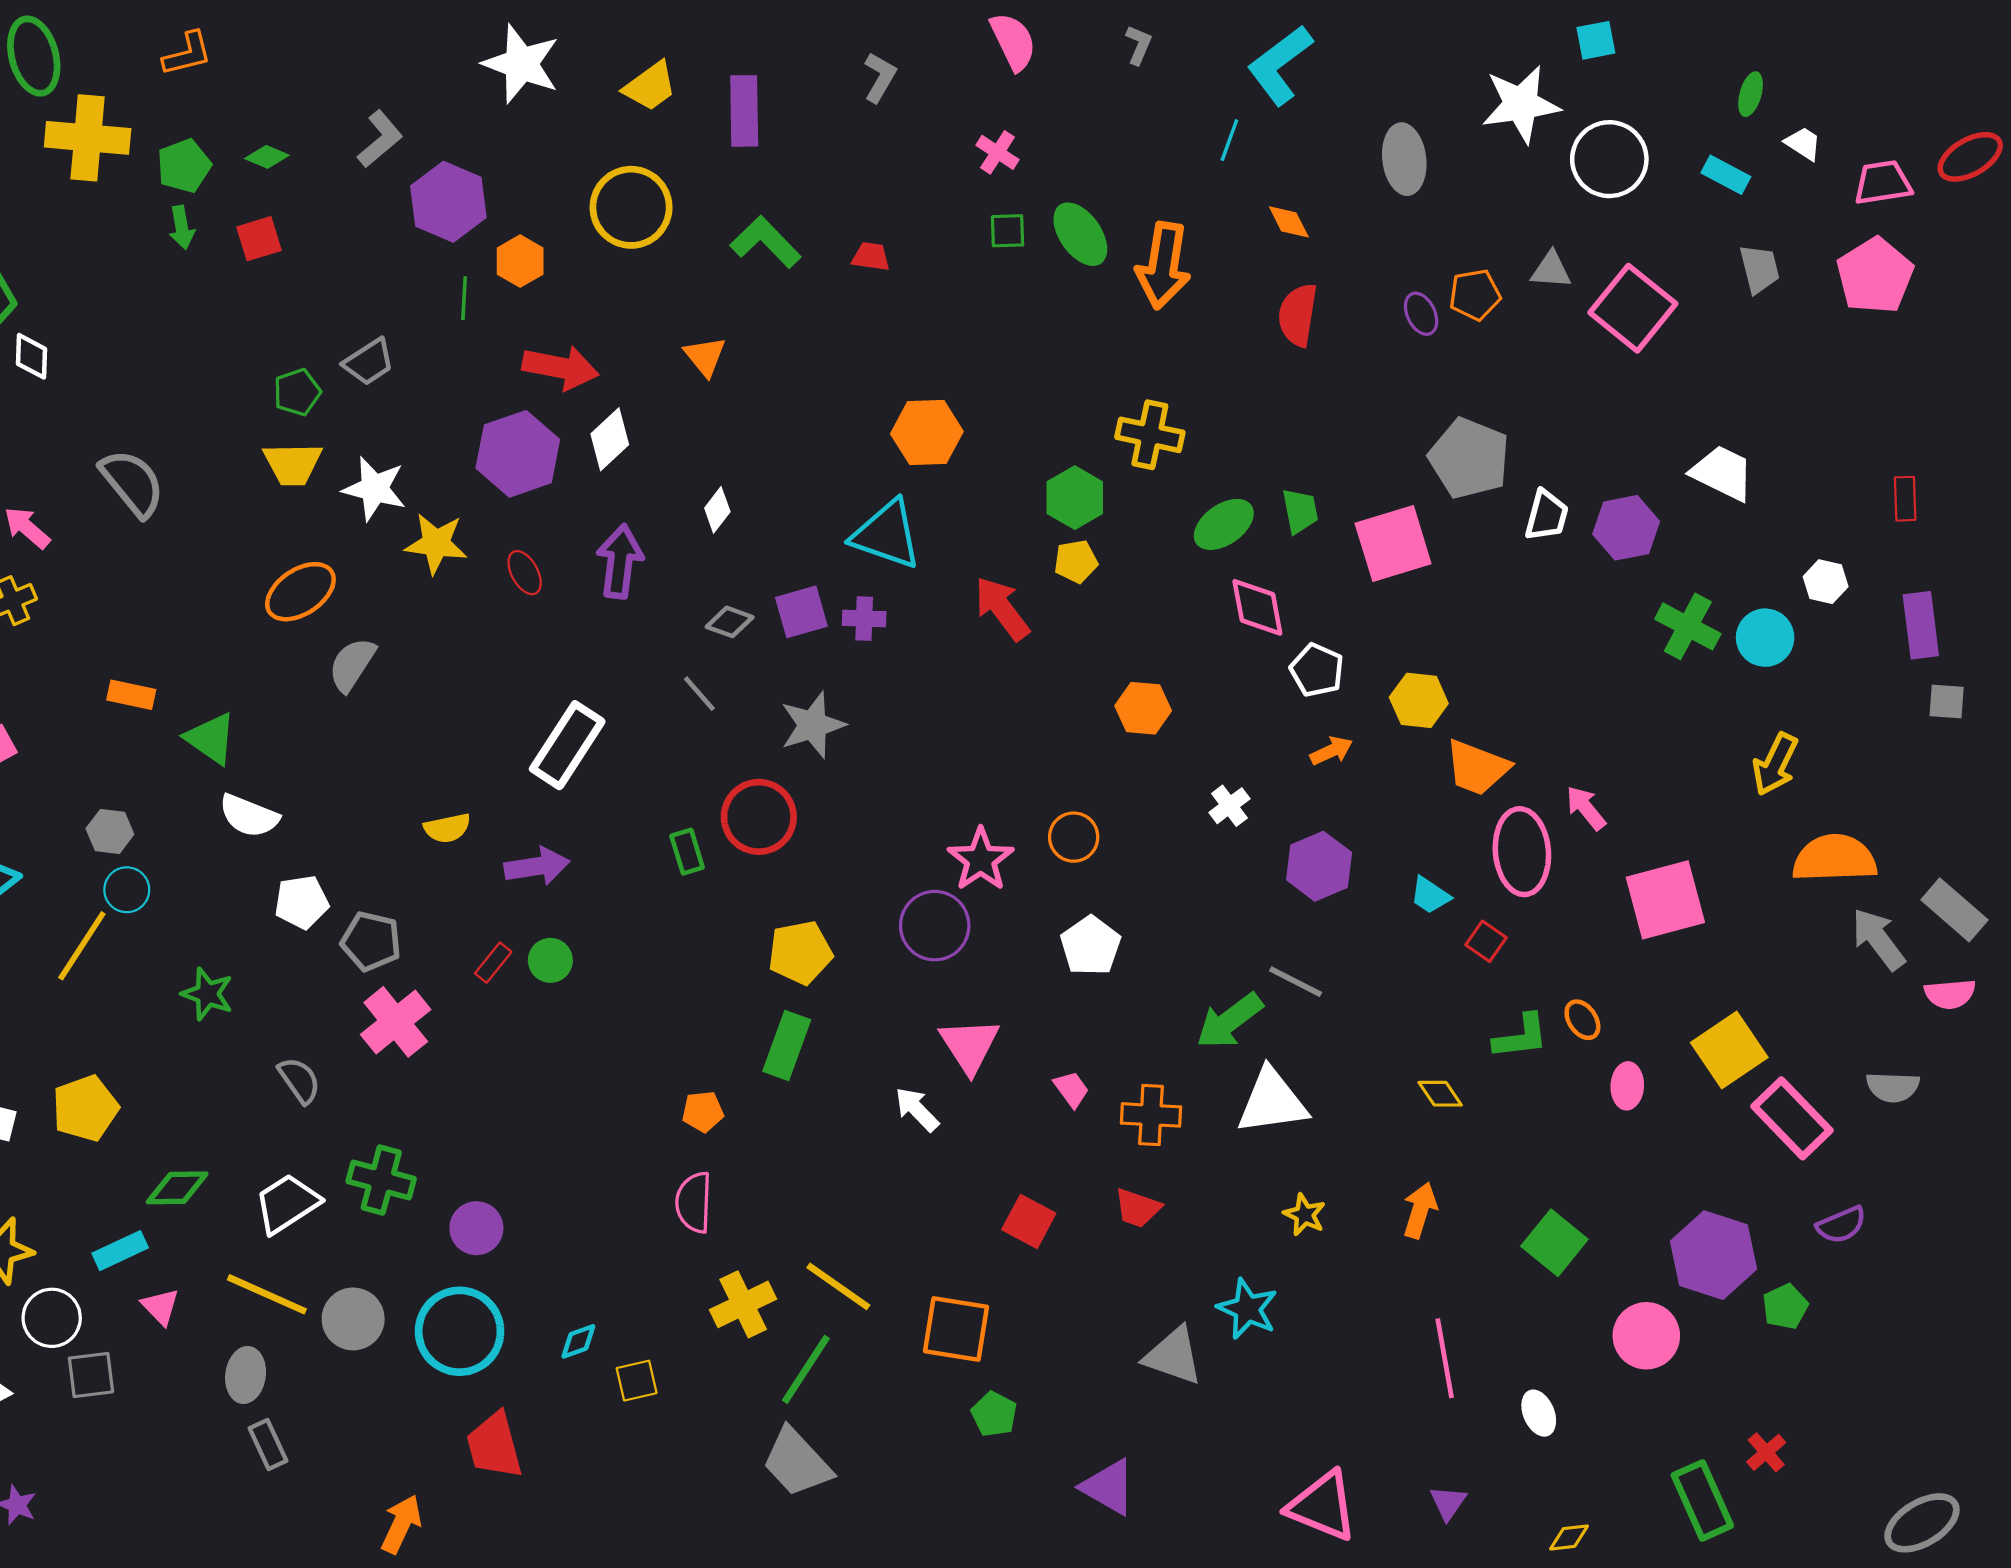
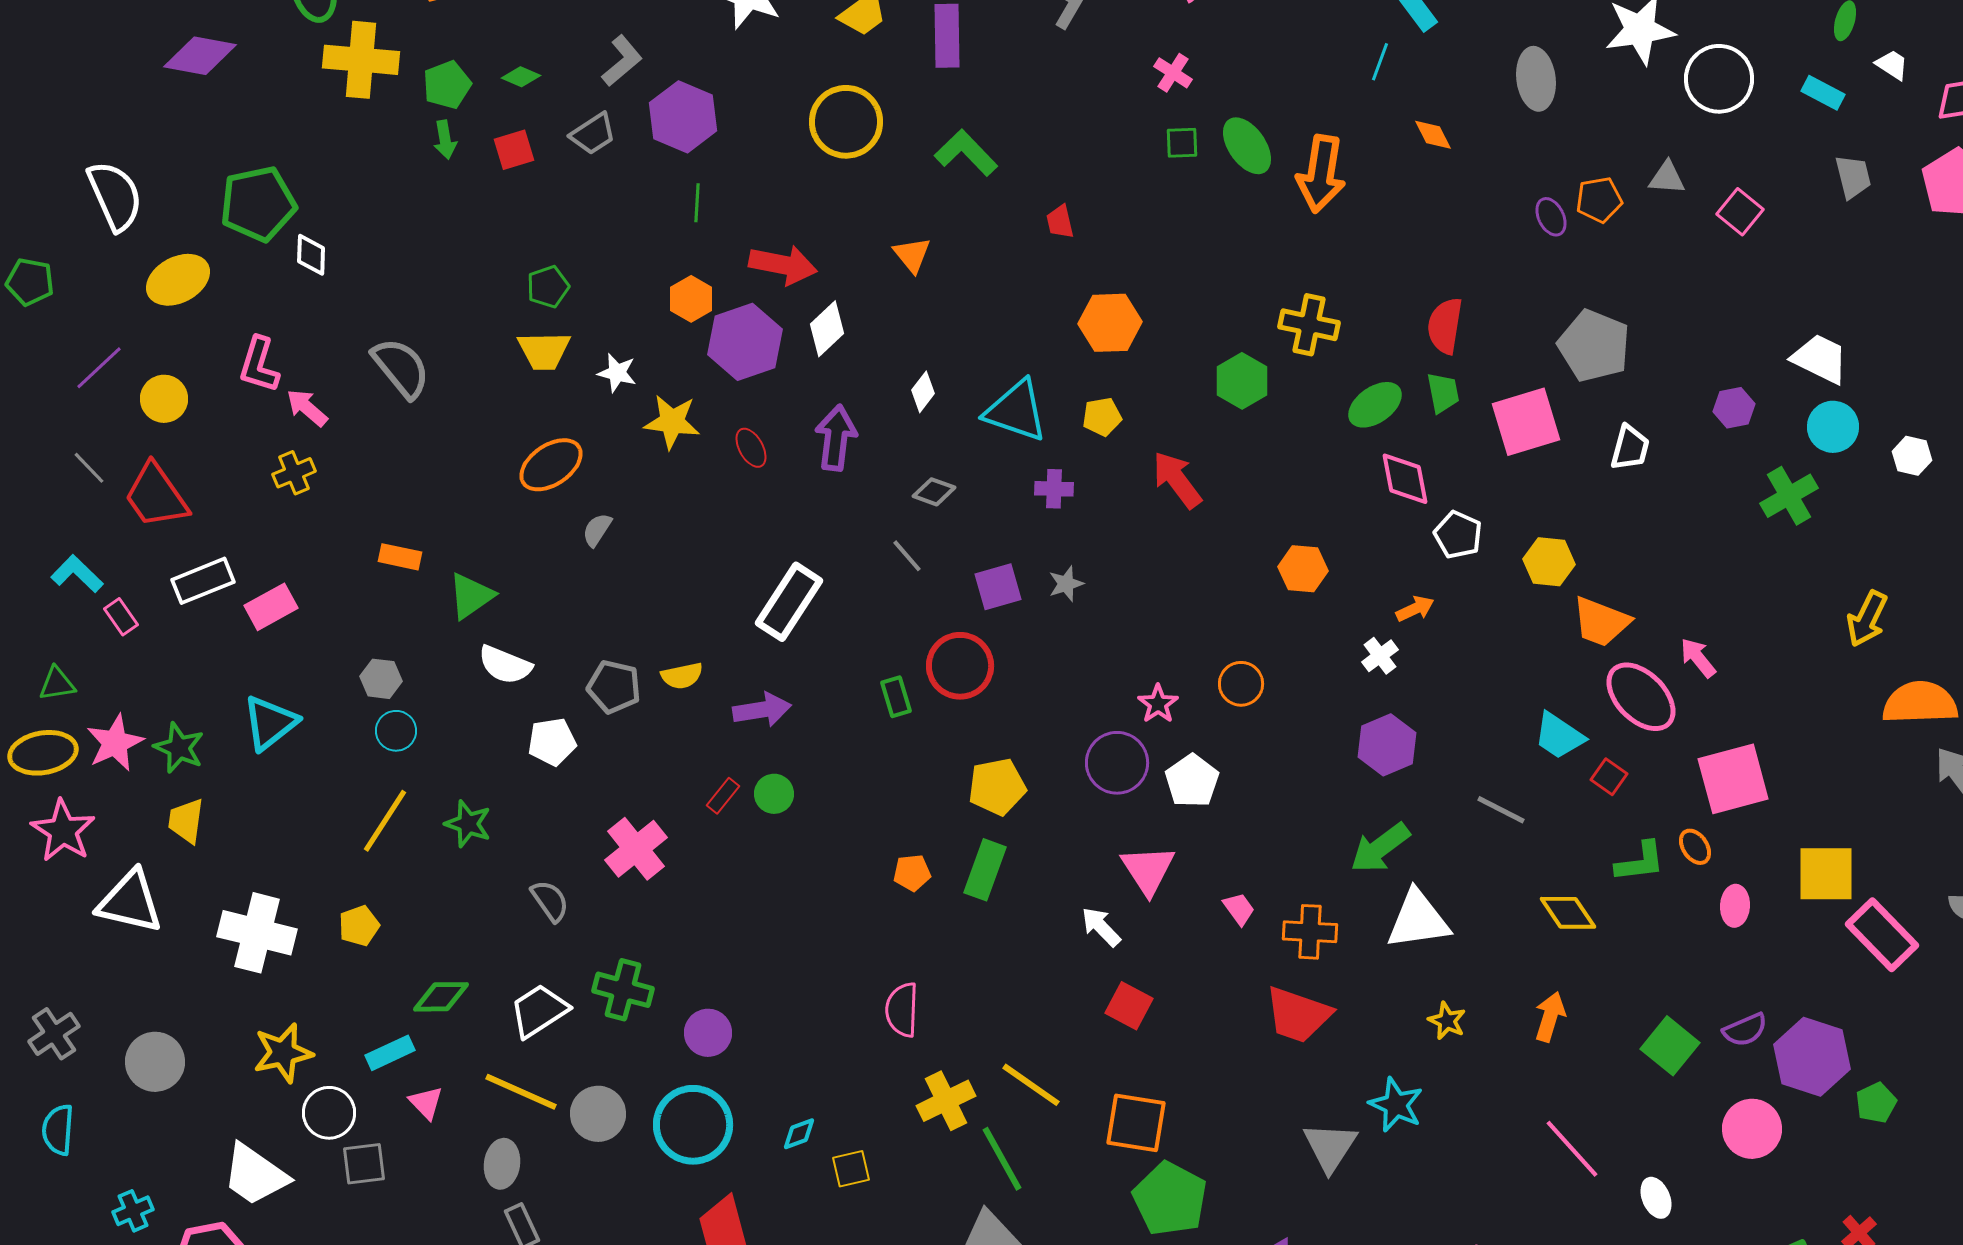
red trapezoid: (871, 257) -> (1060, 222), moved, turned -111
orange hexagon: (520, 261) -> (691, 299), moved
pink square: (1633, 308) -> (1740, 212), size x0.6
red semicircle: (1298, 315) -> (1445, 326), moved
gray trapezoid: (369, 362) -> (593, 134), moved
white star: (374, 489) -> (617, 373), size x0.7
white trapezoid: (1547, 515) -> (1630, 448), moved
purple hexagon: (1626, 528) -> (1734, 408), size x0.7
cyan triangle: (887, 535) -> (1016, 411), moved
yellow pentagon: (1076, 561) -> (1102, 417), moved
purple square: (801, 612) -> (998, 587), moved
green cross: (1688, 626) -> (1789, 496), turned 32
cyan circle: (1765, 638) -> (1833, 427), moved
gray semicircle: (352, 665) -> (597, 530), size x0.7
gray star: (813, 725) -> (1066, 584), moved, size x0.6
green triangle: (211, 738) -> (471, 596), turned 50
orange arrow: (1331, 751) -> (1415, 609), moved
pink ellipse: (1522, 852) -> (1641, 697), turned -40
pink star: (981, 859) -> (1158, 704), size x0.7
purple hexagon: (1319, 866) -> (1387, 745), moved
cyan trapezoid: (1430, 895) -> (1559, 736), size x1.4
pink square: (1665, 900) -> (1733, 779), moved
gray pentagon: (371, 941) -> (614, 687), moved
yellow line: (82, 946) -> (385, 821), moved
white pentagon: (1090, 946) -> (1192, 781), moved
gray line: (1296, 982) -> (1501, 810), moved
yellow square: (1729, 1050) -> (1826, 874), turned 34
yellow diamond: (1440, 1094) -> (1568, 913), size x1.4
yellow pentagon: (85, 1108) -> (359, 926), size x0.7
orange pentagon: (703, 1112) -> (912, 873), moved
red trapezoid: (1138, 1208) -> (1298, 1015), size x1.6
red square: (1029, 1221) -> (1129, 1006), moved
purple semicircle: (1841, 1225) -> (1745, 1030), moved
gray triangle: (1173, 1356) -> (1330, 1147), turned 44
pink line: (1445, 1358) -> (1572, 1149), turned -32
green line: (806, 1369) -> (1002, 1159), turned -62
green pentagon: (994, 1414) -> (1170, 1199), size x1.8

